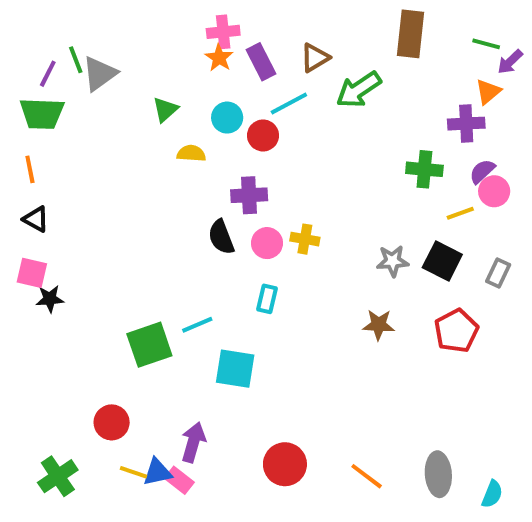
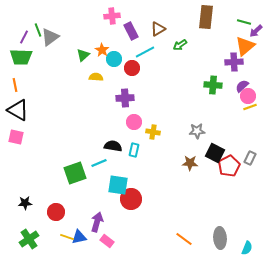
orange star: (219, 58) -> (102, 50), moved
green arrow: (359, 90) -> (180, 45), size x0.6
orange triangle: (488, 92) -> (245, 46), size x1.5
yellow line: (460, 213) -> (250, 107), moved
black triangle: (36, 219) -> (18, 110), size x1.6
black semicircle: (221, 237) -> (113, 146), moved, turned 120
yellow cross: (305, 239) -> (153, 132), moved
black square: (442, 261) -> (215, 153), moved
gray rectangle: (498, 273) -> (250, 158), moved
black star: (50, 299) -> (25, 203), moved
red circle: (285, 464) -> (131, 199), moved
pink rectangle: (179, 480) -> (107, 241), moved

